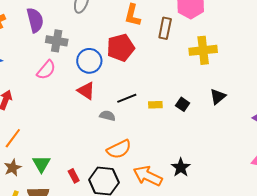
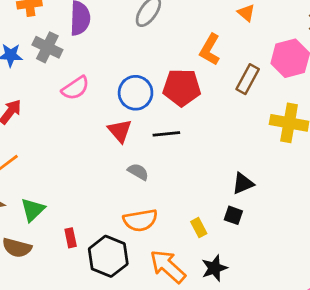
gray cross: (57, 41) -> (47, 47), moved
black triangle: (218, 97) -> (243, 183), moved
black line: (127, 98) -> (166, 134), moved
black square: (183, 104) -> (233, 215), moved, turned -32
yellow rectangle: (155, 105) -> (199, 228), moved, turned 48

